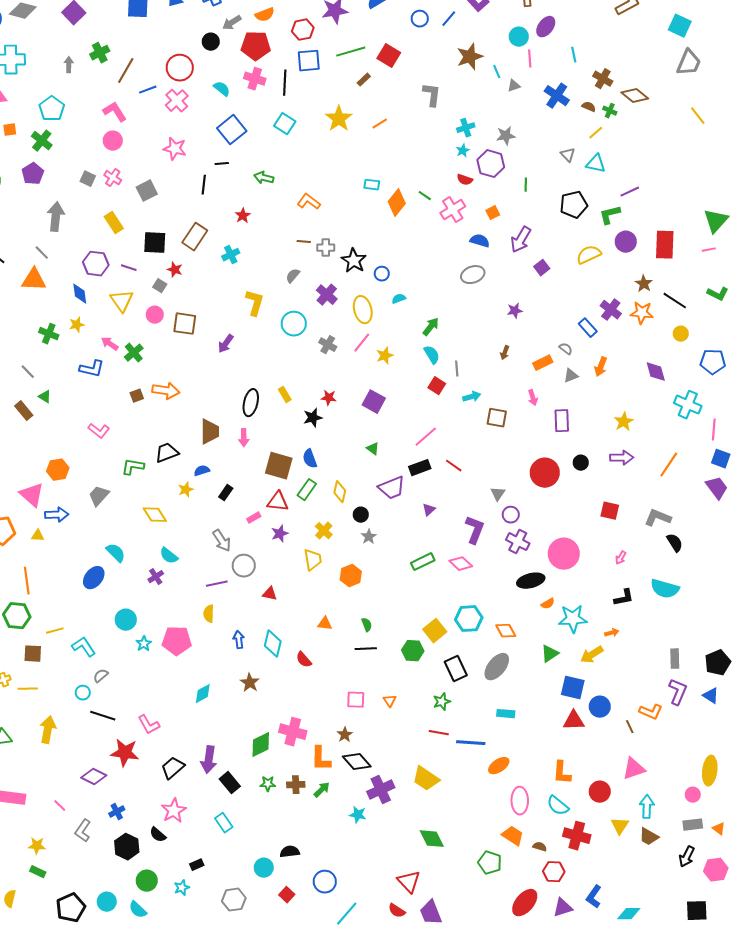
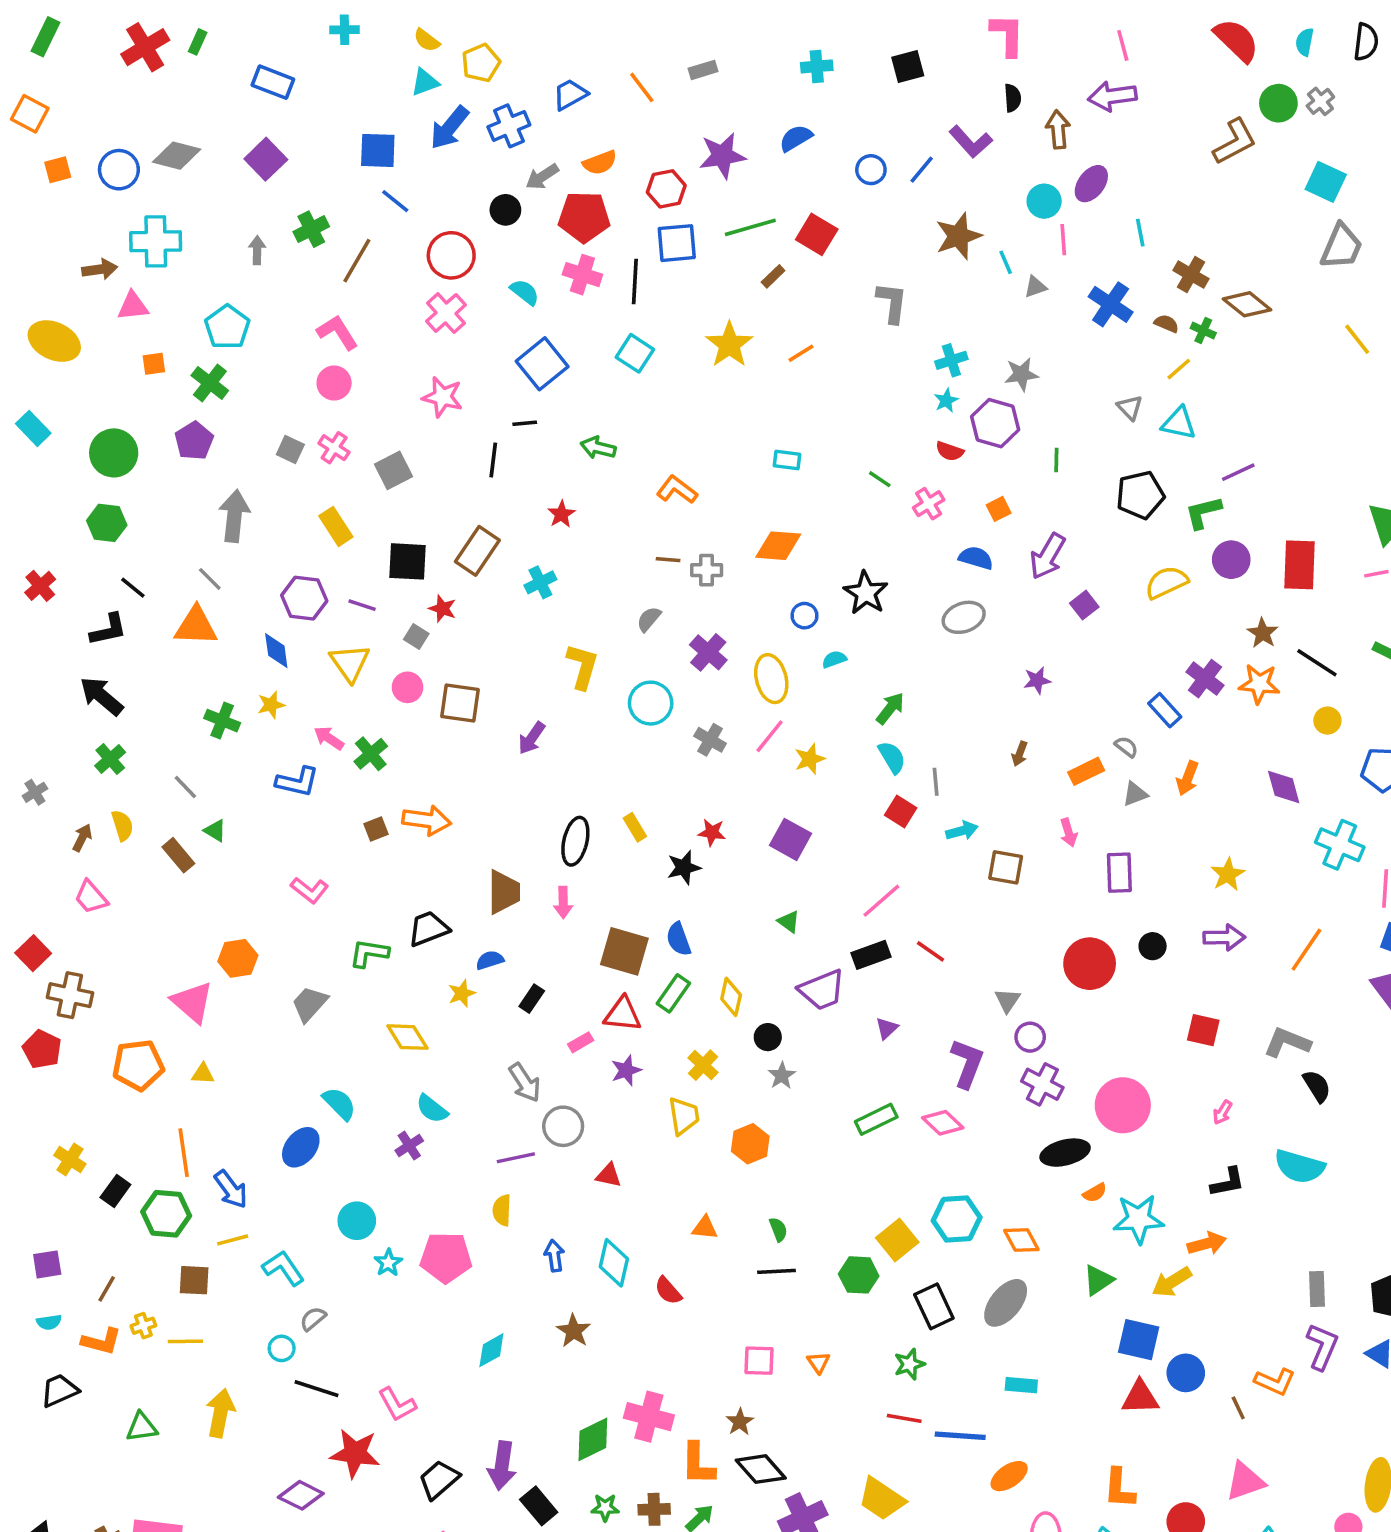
blue line: (148, 90) -> (395, 201), moved, turned 60
orange diamond: (397, 203) -> (778, 546), moved, turned 56
pink cross: (453, 210) -> (929, 504), size x0.7
black star: (354, 261) -> (866, 593), moved
blue arrow: (57, 515) -> (231, 1189), moved, turned 55
orange arrow: (612, 633) -> (1207, 1243), size x1.5

